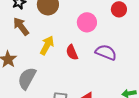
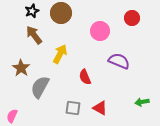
red semicircle: (72, 52) -> (85, 77), moved

